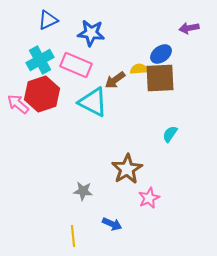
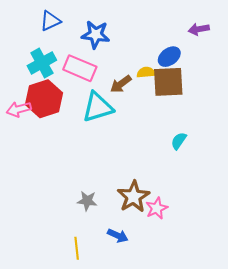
cyan triangle: (93, 102) -> (98, 107), turned -44
pink arrow: (18, 104) -> (19, 109), turned -55
brown star: (127, 169) -> (133, 197), moved

